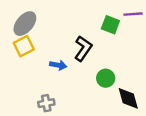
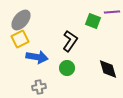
blue arrow: (58, 65) -> (37, 57), moved, size x1.5
green circle: (106, 78) -> (67, 68), moved
black diamond: (128, 98) -> (108, 69), moved

